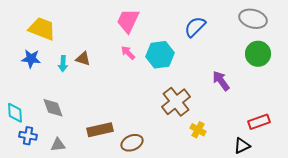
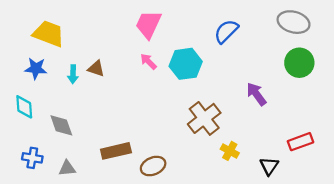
cyan diamond: (15, 113) -> (24, 107), moved
black triangle: (242, 146) -> (269, 166), moved, turned -30

